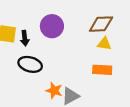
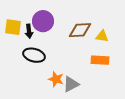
brown diamond: (101, 24) -> (80, 30), moved
purple circle: (52, 26) -> (43, 21), moved

